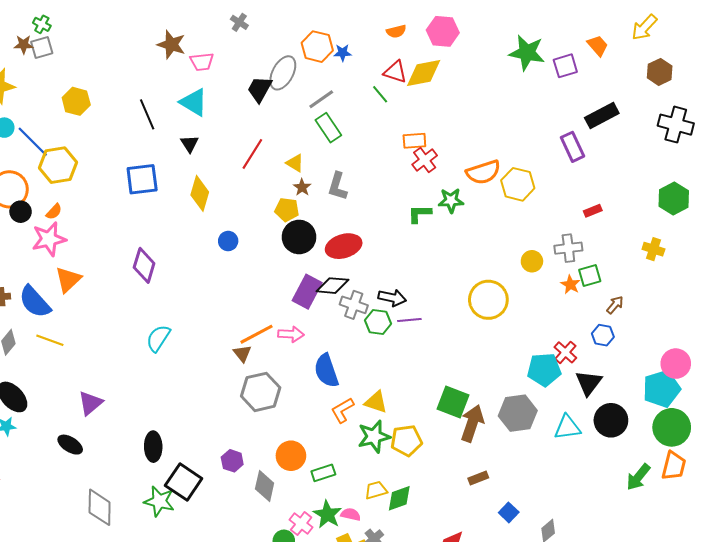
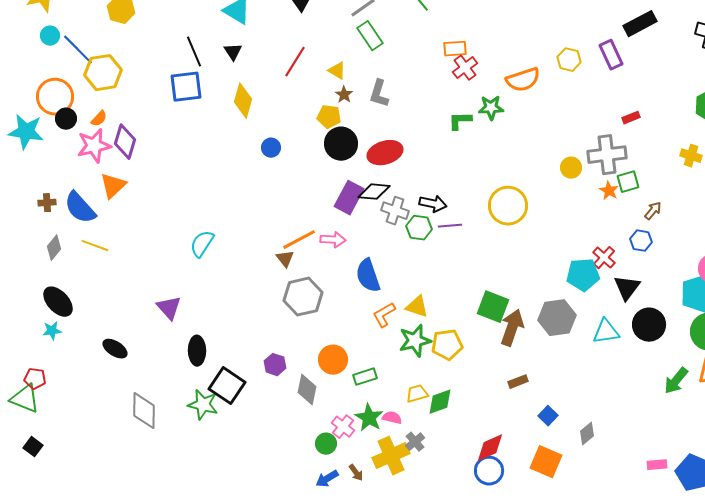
black line: (147, 114) -> (194, 52), moved
yellow hexagon: (518, 184) -> (569, 60), moved, size x0.7
gray cross: (568, 248) -> (607, 155), size x1.4
purple diamond: (144, 265) -> (125, 142), moved
yellow circle: (488, 300) -> (508, 206), moved
purple triangle: (90, 403) -> (169, 308), moved, turned -32

